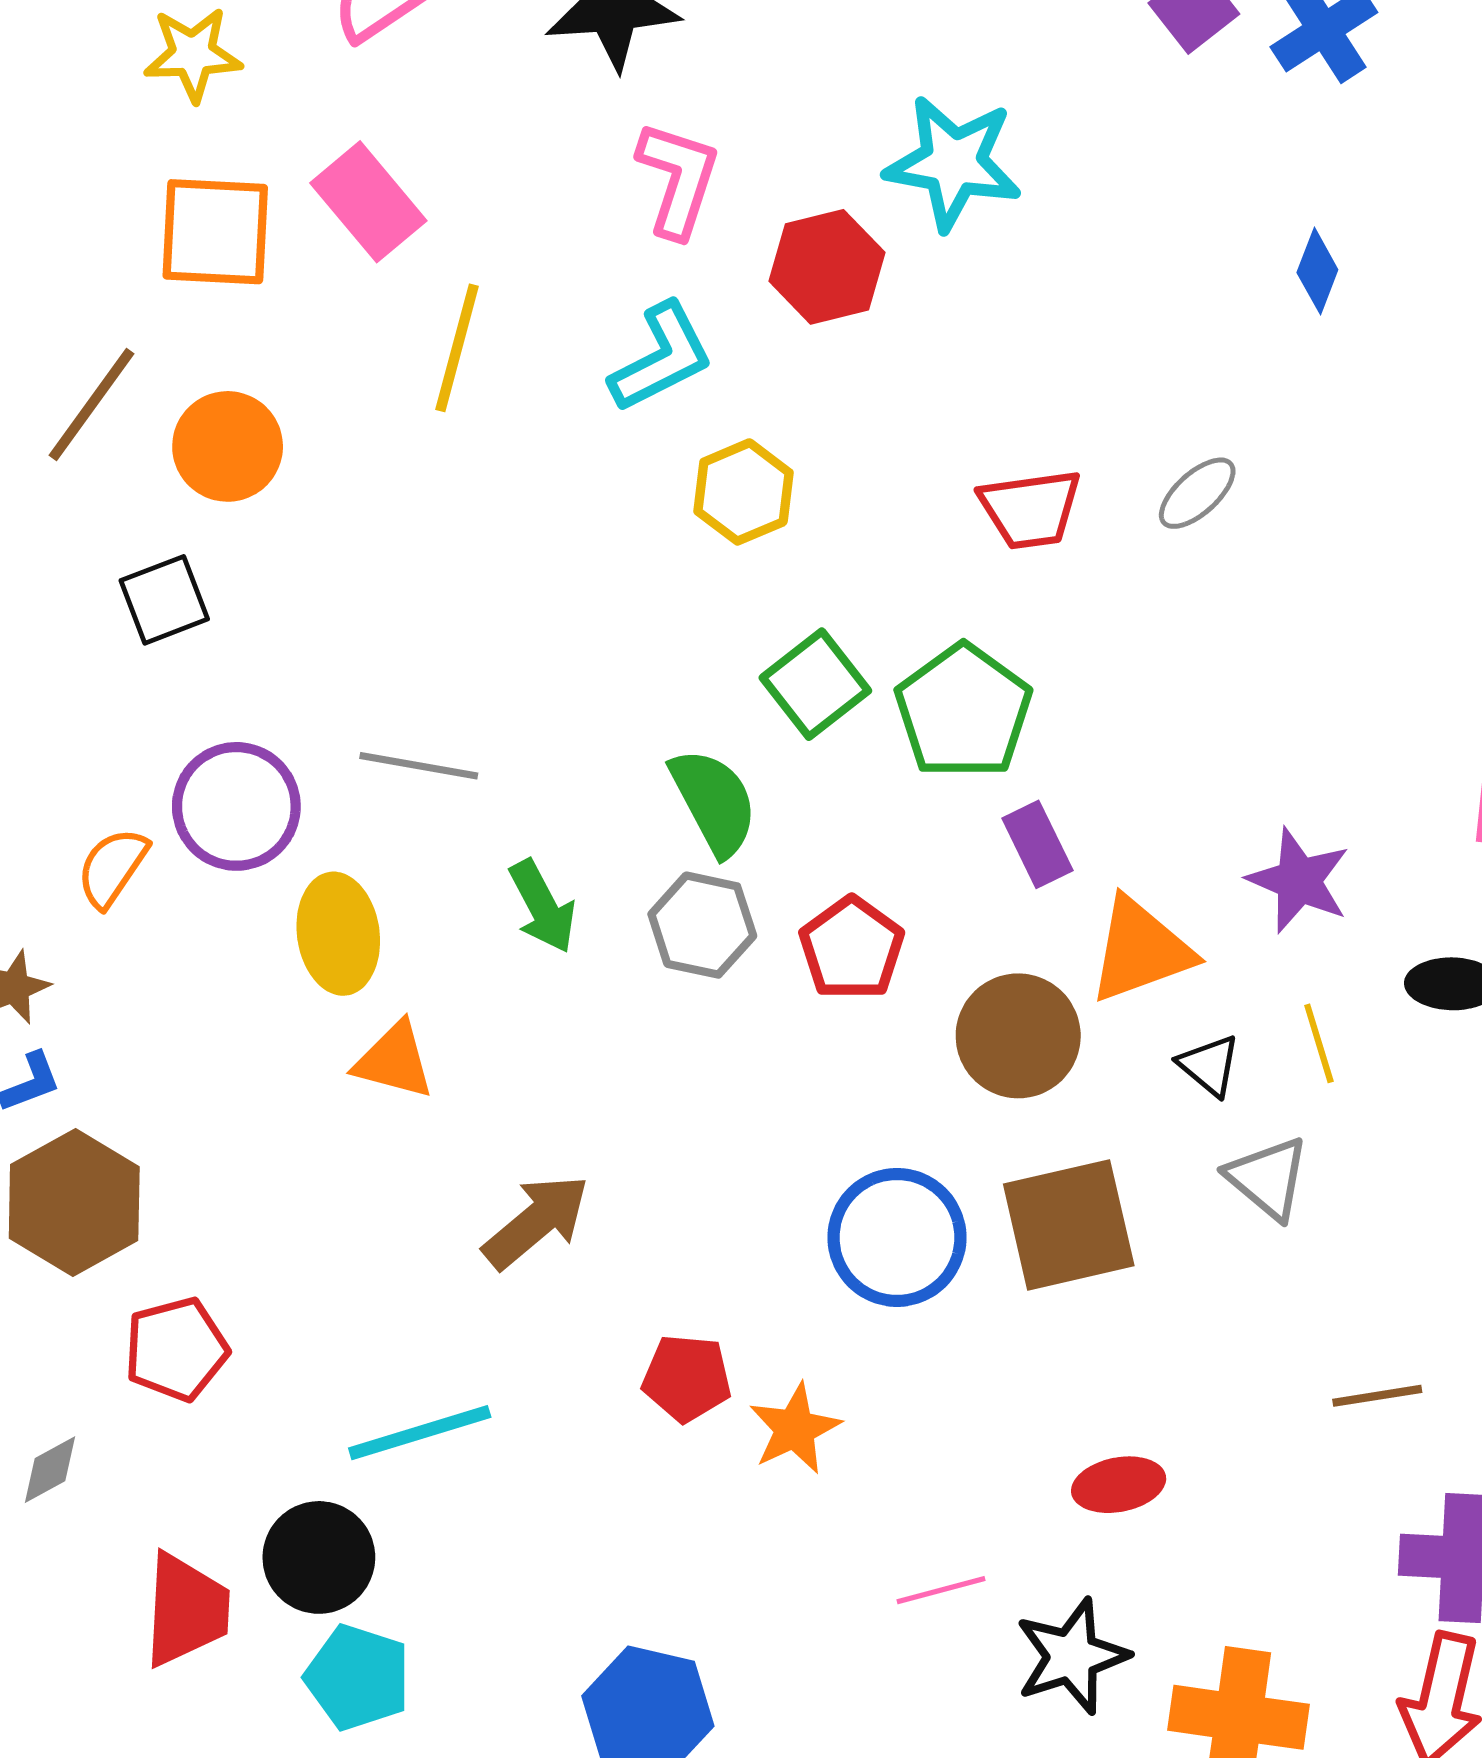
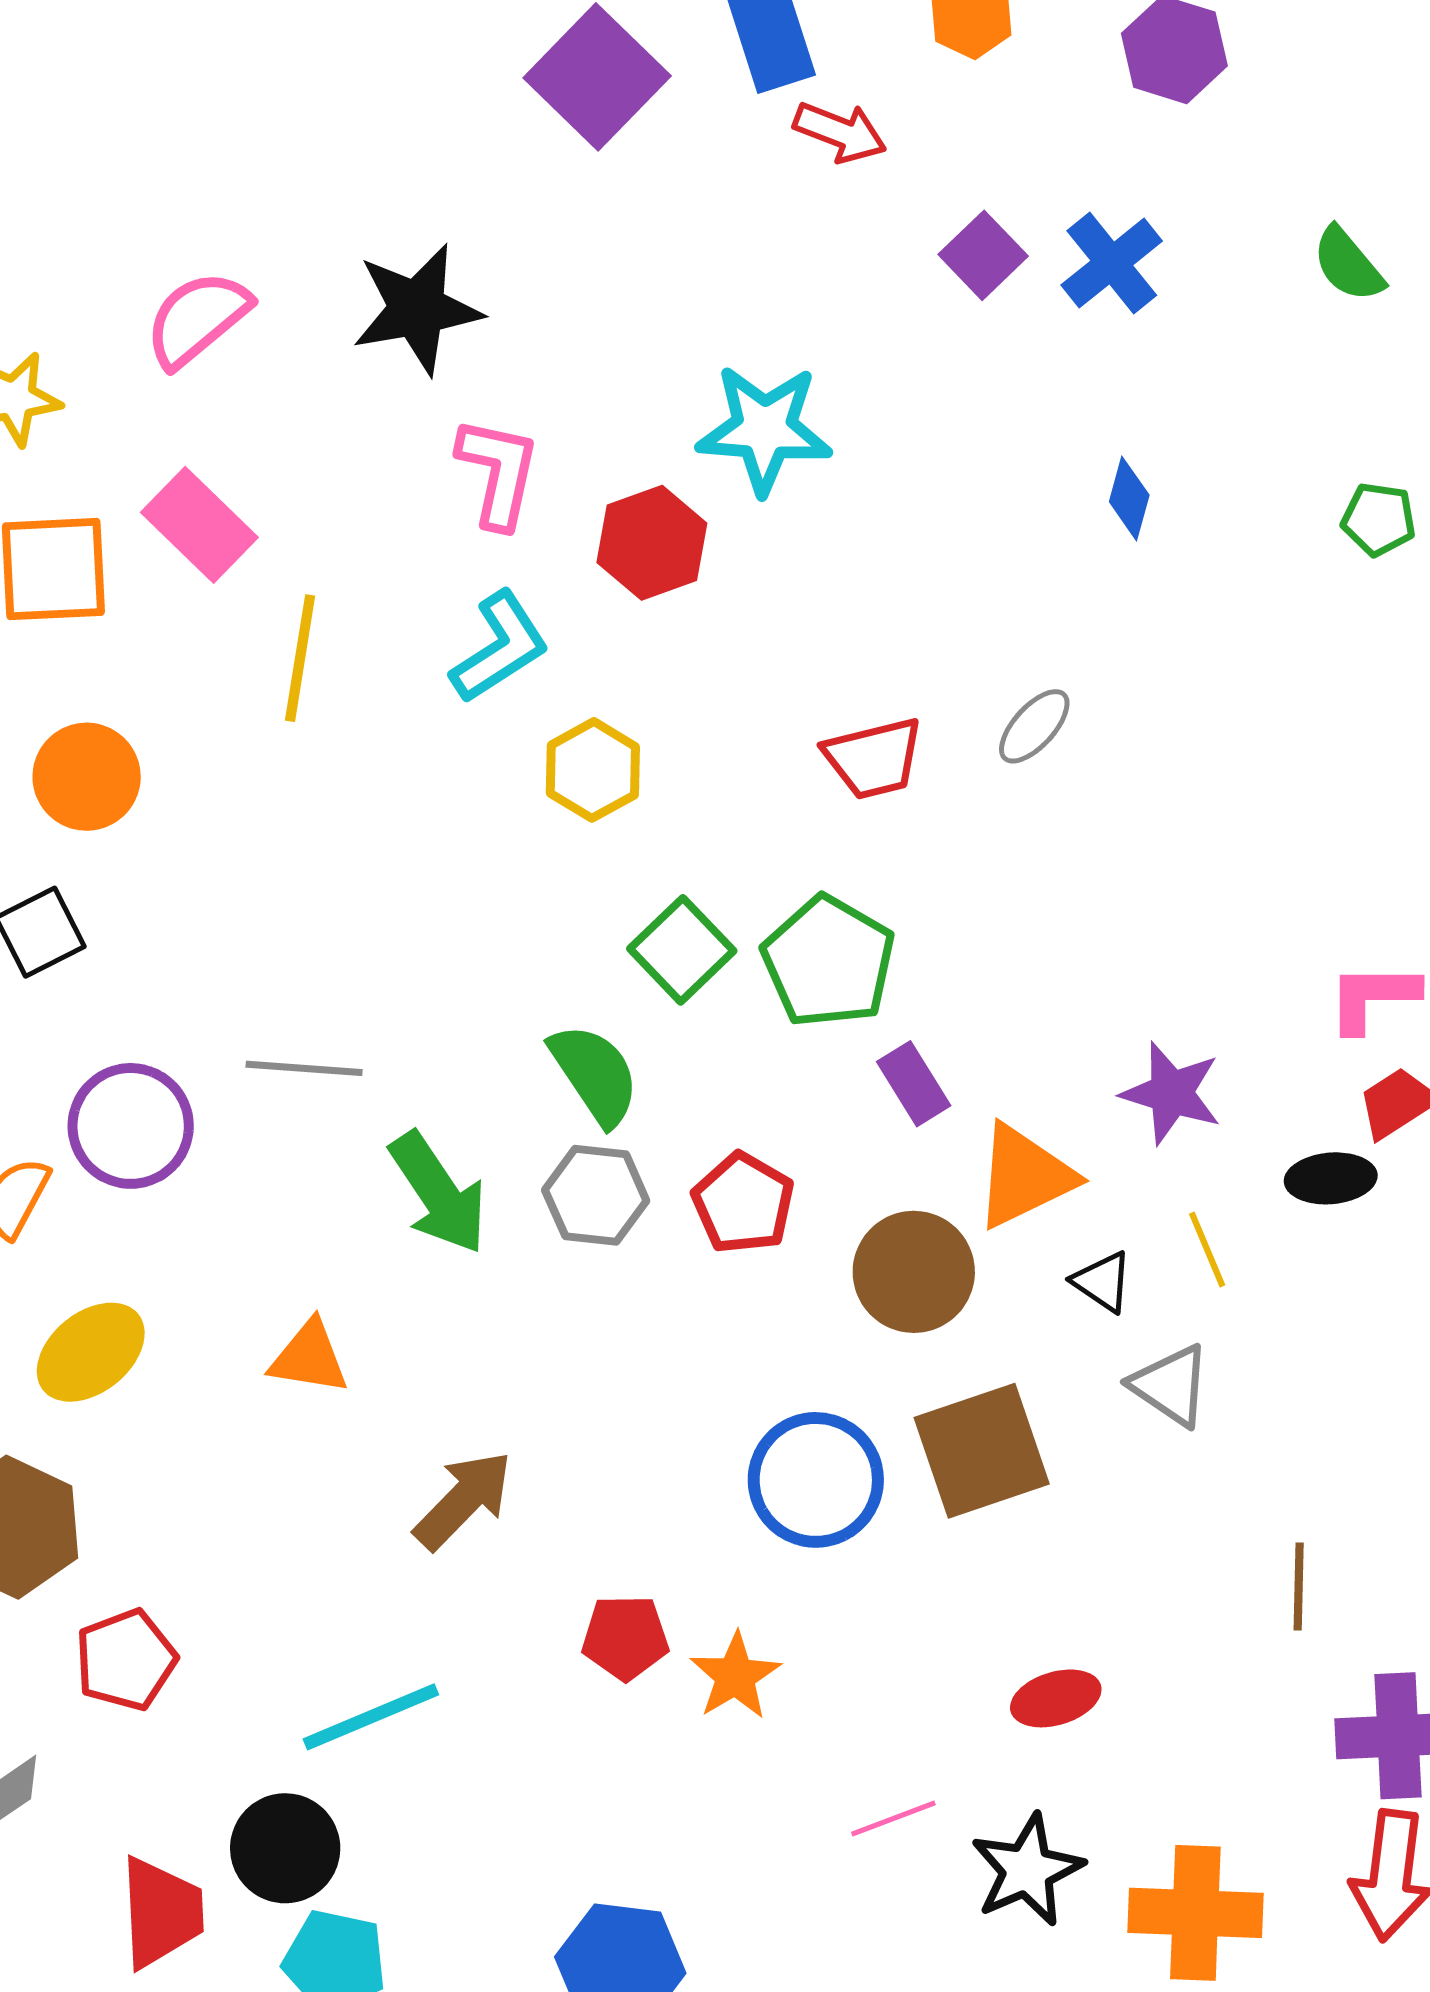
green arrow: (542, 906) -> (438, 1193), size x1.4
yellow ellipse: (338, 934) -> (91, 1352), moved, turned 65
brown line: (1377, 1396) -> (1299, 1586), turned -74

